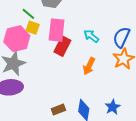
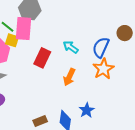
pink rectangle: (57, 30) -> (23, 29), moved
blue star: (113, 107) -> (87, 110), moved

